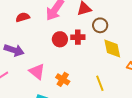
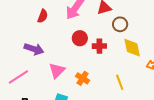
red semicircle: (23, 17) -> (43, 16), turned 128
red cross: (78, 37) -> (99, 46), moved
pink triangle: (37, 72) -> (57, 71), turned 36

